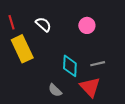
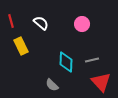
yellow rectangle: (22, 49) -> (21, 46), size x0.7
red triangle: (90, 87) -> (101, 82), moved

